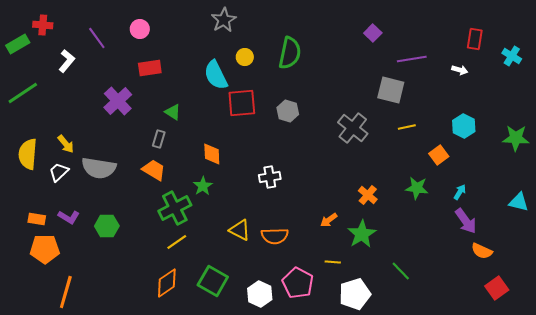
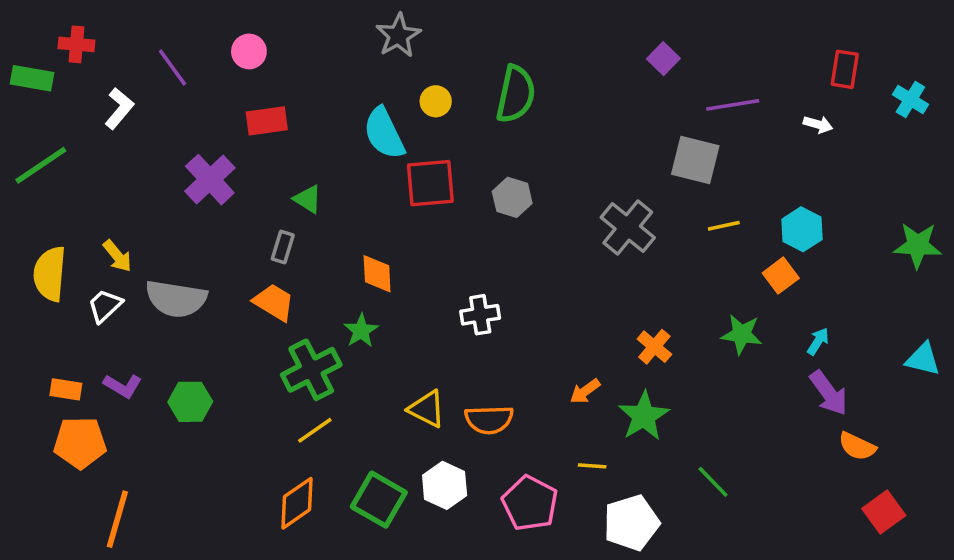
green rectangle: (18, 44) -> (32, 78), turned 40
cyan hexagon: (464, 126) -> (802, 229), moved
white hexagon: (260, 294) -> (445, 485), moved

